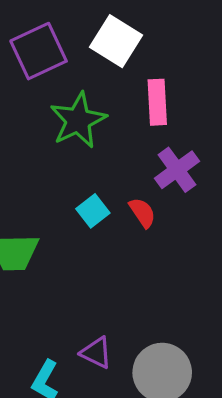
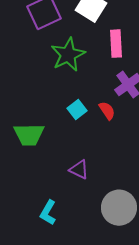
purple triangle: (96, 353) -> (79, 170), moved

